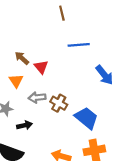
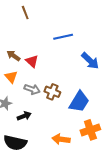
brown line: (62, 13) -> (25, 13), moved
gray arrow: (37, 97) -> (32, 89), turned -147
blue trapezoid: (86, 118) -> (79, 102), turned 90

